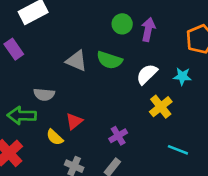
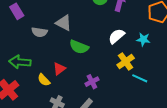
green semicircle: (109, 60) -> (79, 47), moved
gray semicircle: (44, 94) -> (39, 32), moved
cyan line: (178, 150) -> (140, 78), moved

